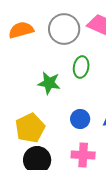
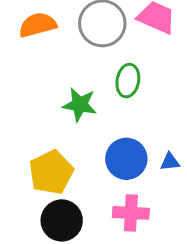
blue circle: (80, 119) -> (126, 159), size x1.4

